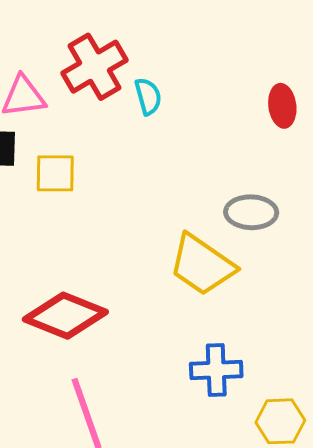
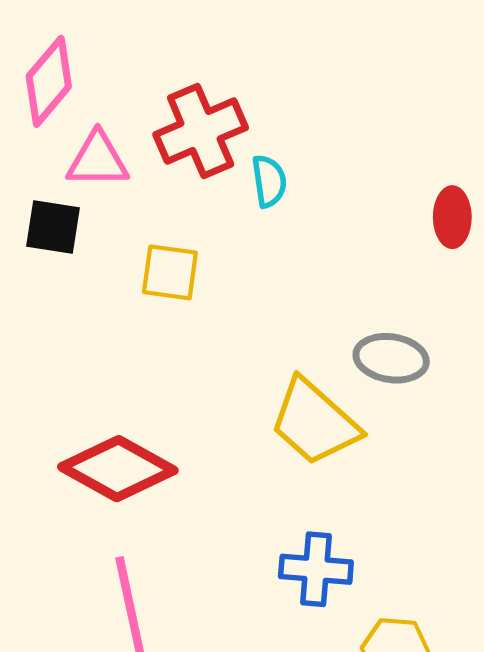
yellow square: (55, 173) -> (170, 272), moved

